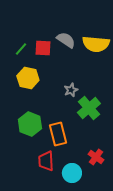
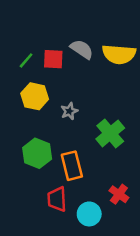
gray star: (71, 90) -> (69, 111), moved

